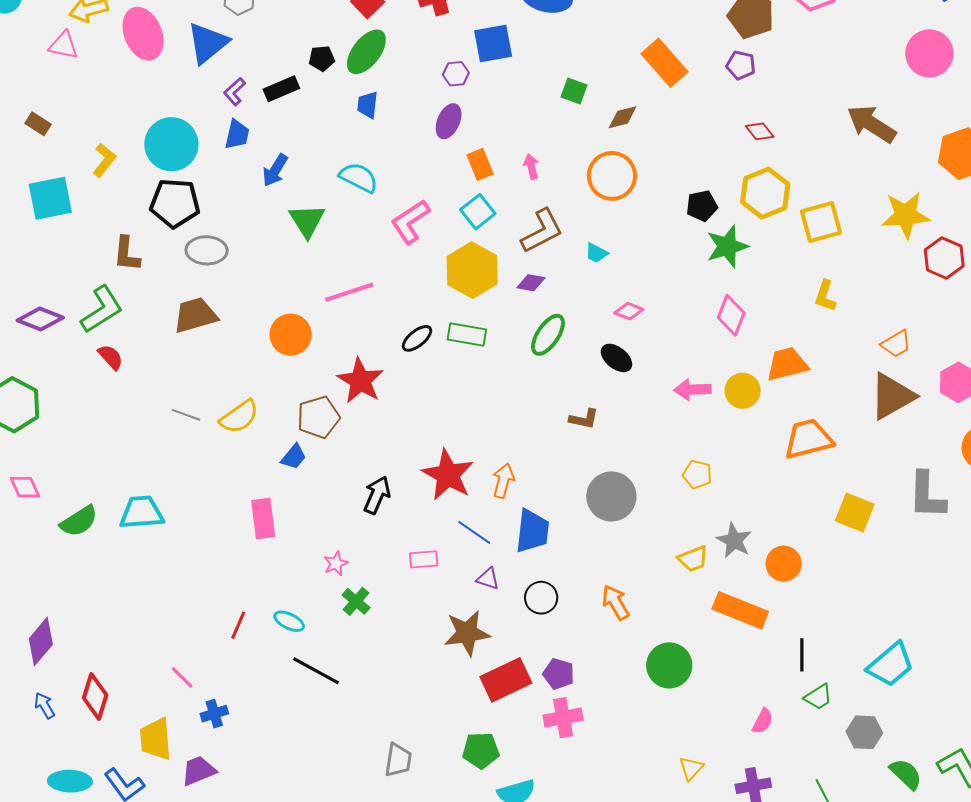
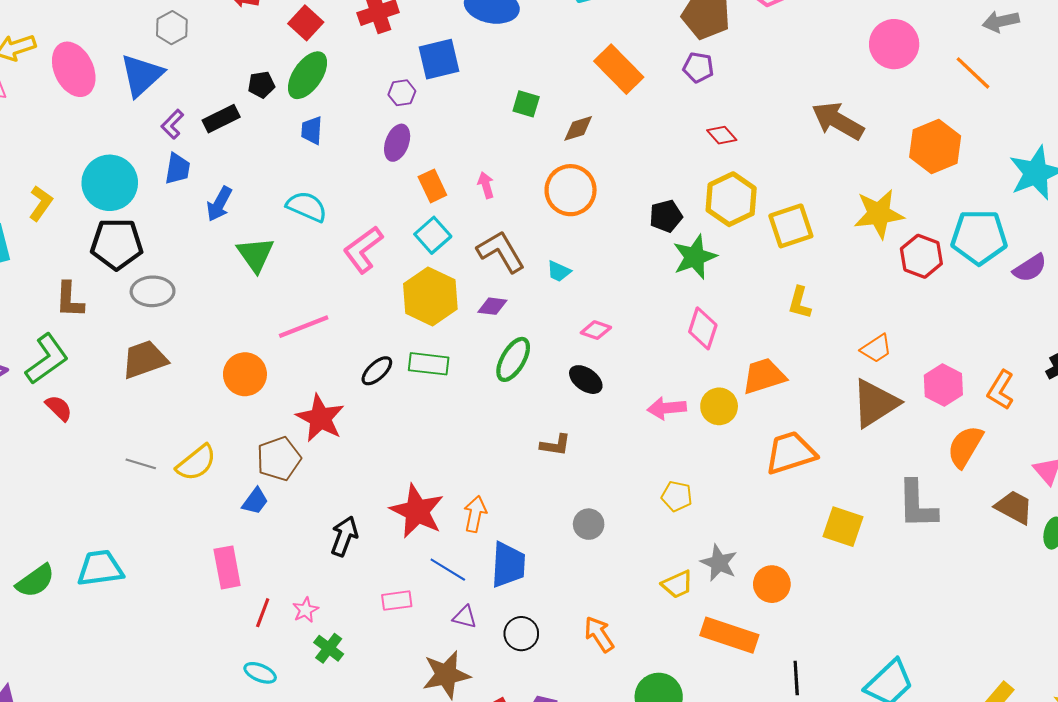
brown L-shape: (542, 231) -> (501, 252), turned -90
gray circle: (611, 496) -> (589, 524), size x0.6
red line: (238, 625) -> (263, 613), moved

